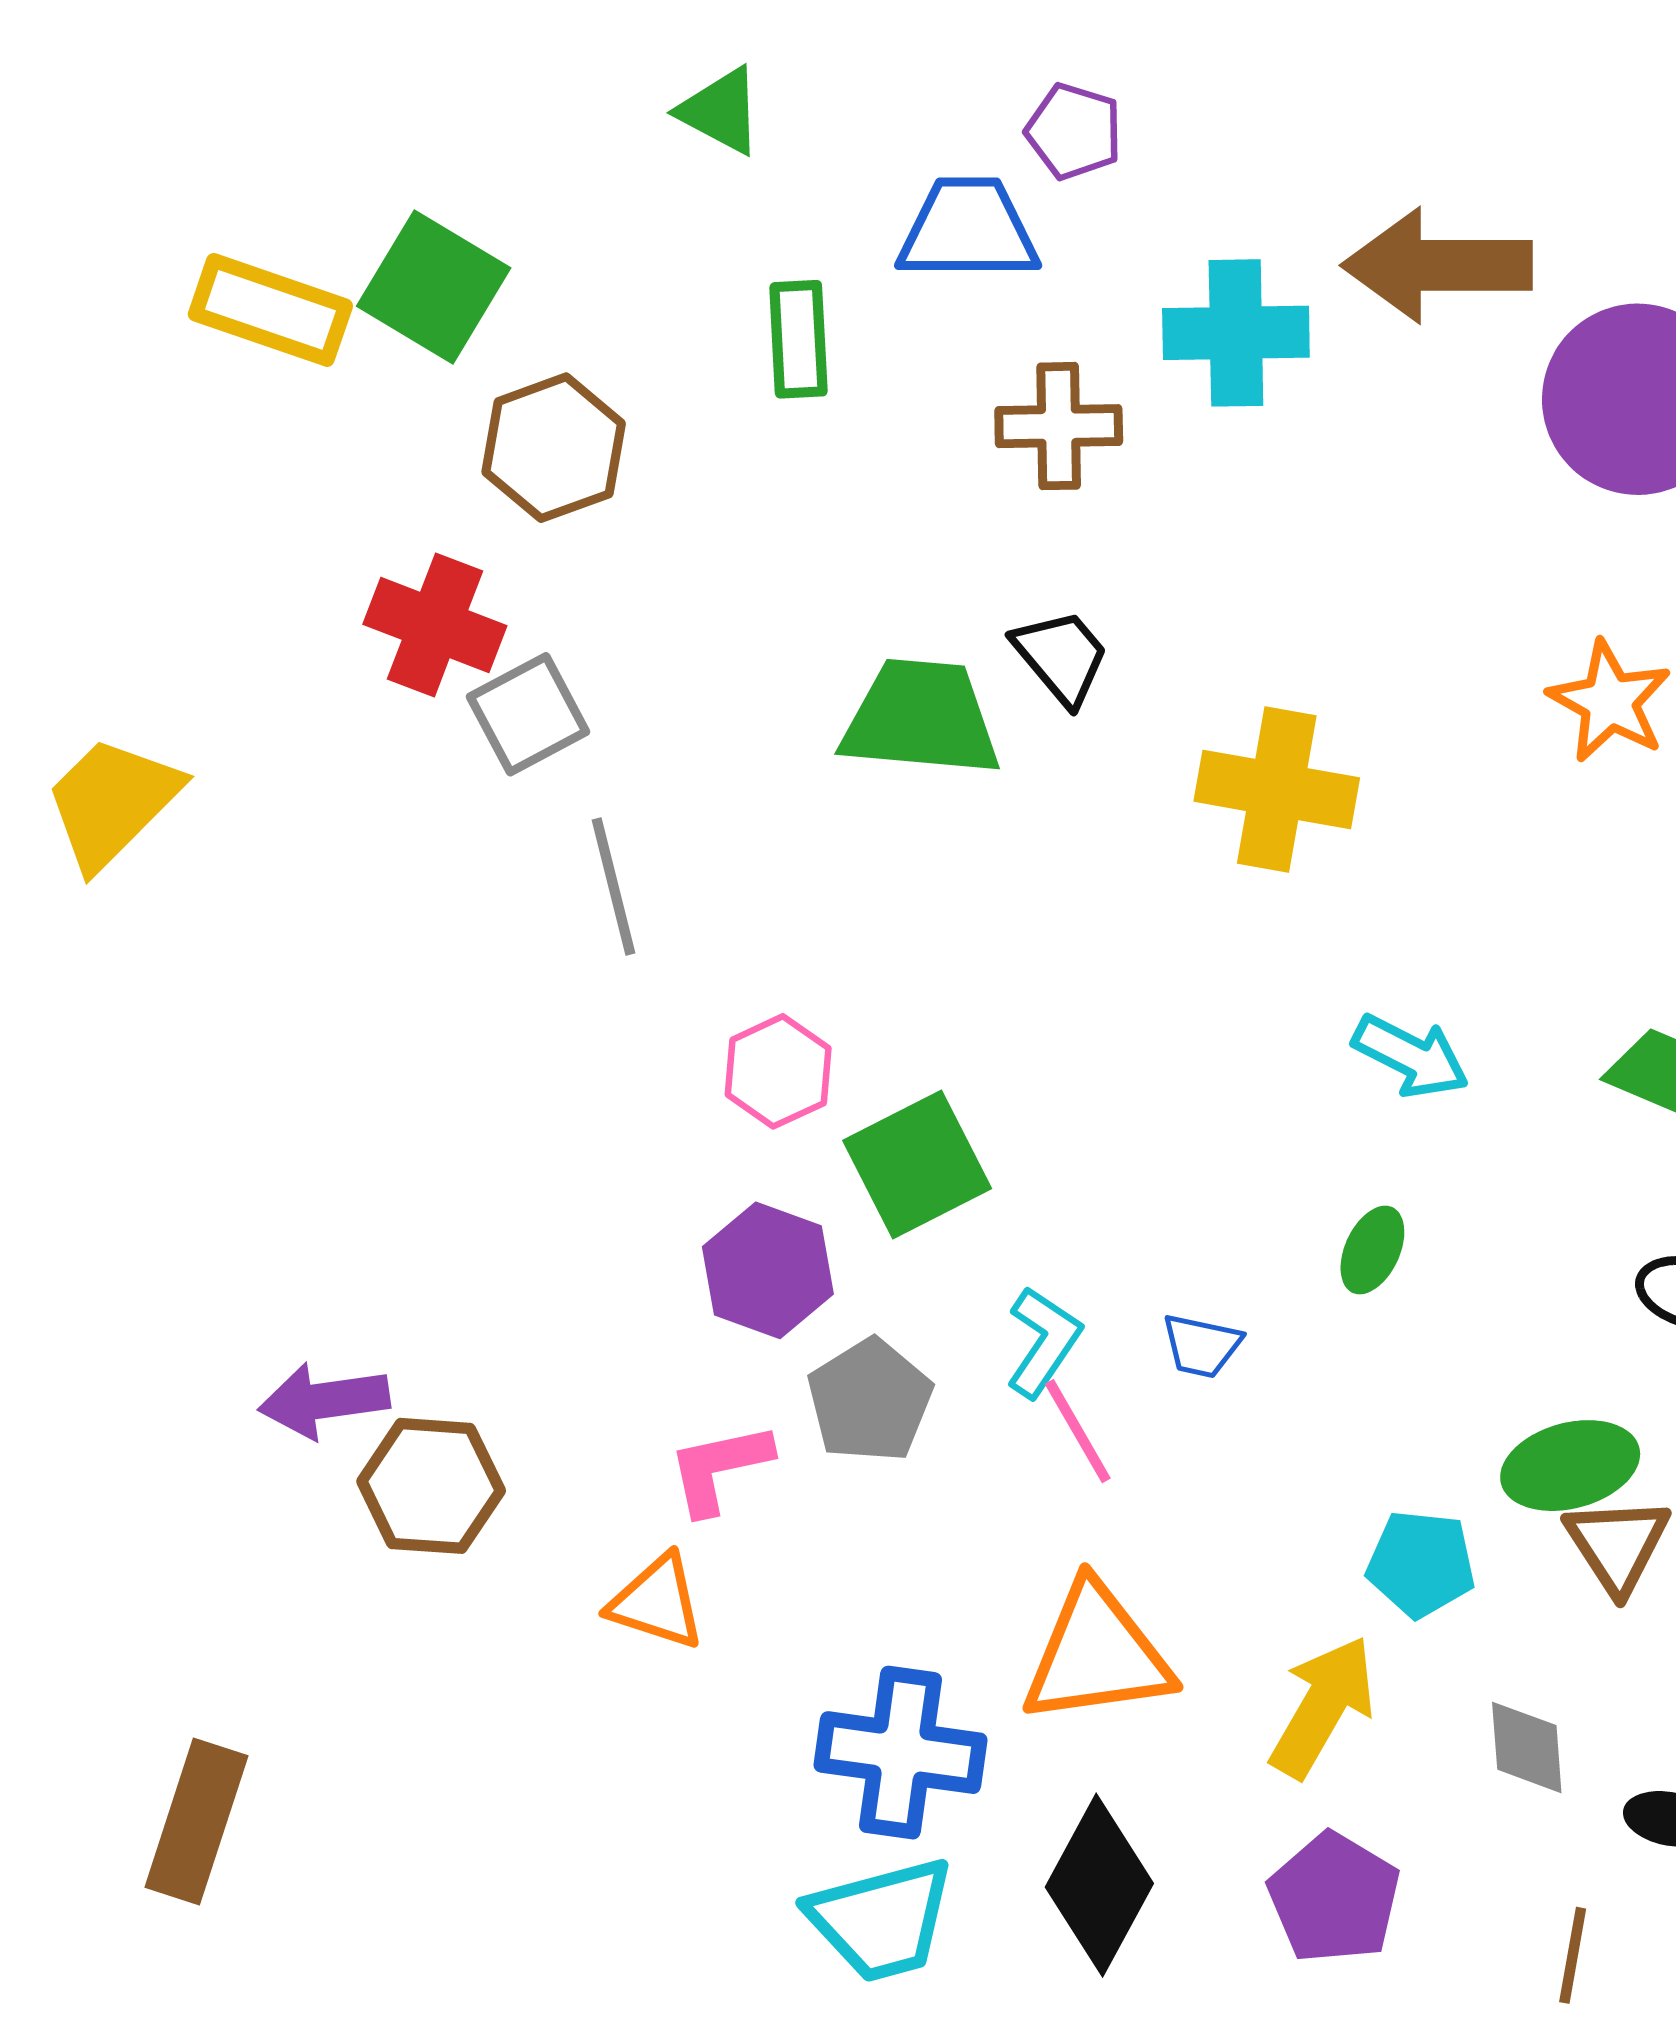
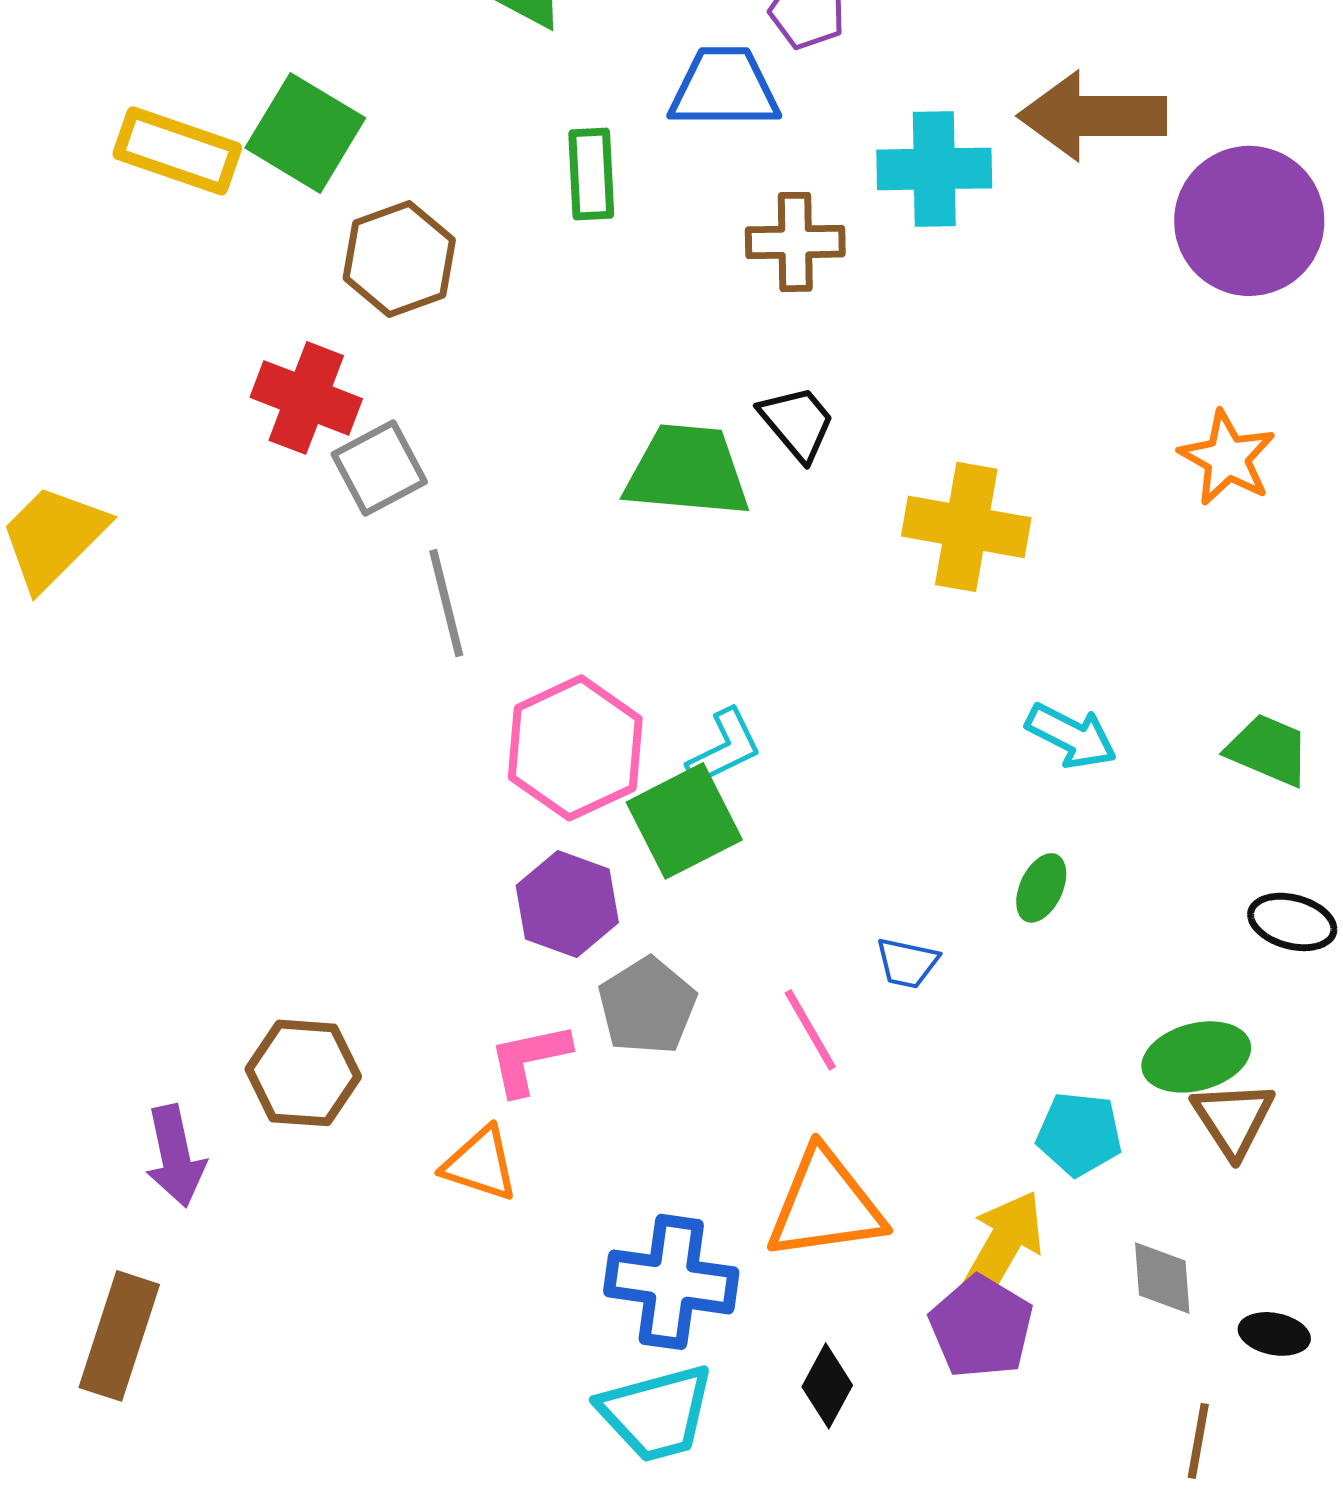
pink hexagon: (778, 1071) -> (575, 748), size x1.6
cyan L-shape: (1043, 1342) -> (724, 748), moved, turned 30
purple arrow: (324, 1401) -> (175, 1156), moved, turned -94
black diamond: (1099, 1885) -> (827, 1386), size x0.6
purple pentagon: (1334, 1898) -> (981, 1327), moved

